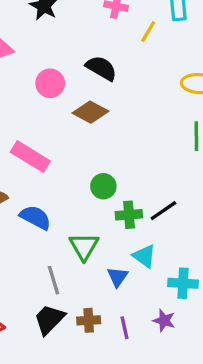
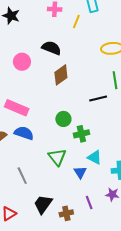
brown diamond: (90, 112) -> (61, 75), moved, turned -55
black line: (163, 211) -> (98, 98), moved, turned 30
blue semicircle: (35, 217) -> (24, 133), moved
gray line: (54, 280) -> (22, 176), moved
brown cross: (89, 320) -> (66, 213), moved

